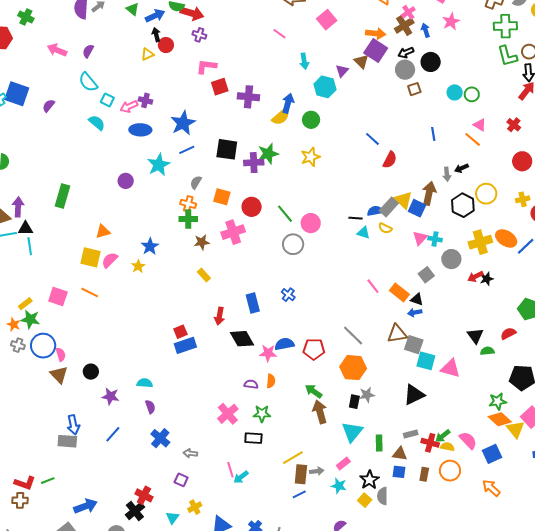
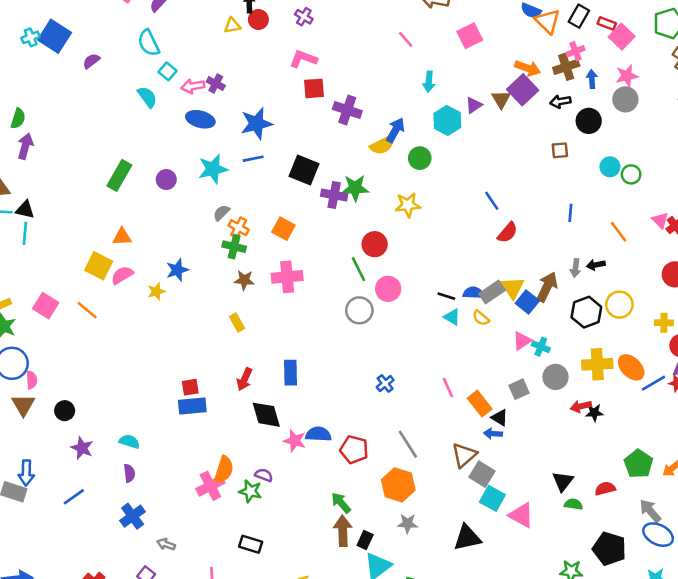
gray circle: (405, 70) -> (625, 99), moved
pink triangle: (480, 125) -> (660, 220), moved
gray semicircle: (196, 182) -> (221, 213), moved
green rectangle: (62, 196) -> (119, 175), moved
purple arrow: (18, 207) -> (25, 146), moved
red circle: (252, 207) -> (375, 244), moved
blue cross: (288, 295) -> (385, 383), moved
brown triangle: (397, 334) -> (464, 455), turned -45
orange semicircle: (271, 381) -> (224, 470), moved, size x1.5
black rectangle: (354, 402) -> (365, 540), moved
pink cross: (228, 414) -> (210, 486), moved
green star: (262, 414) -> (250, 491), moved

